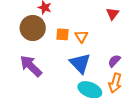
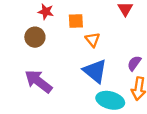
brown circle: (33, 28) -> (35, 37), size x0.7
orange square: (62, 34) -> (76, 21), moved

